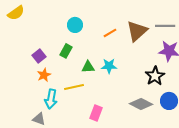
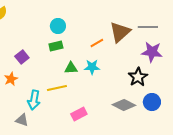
orange line: (110, 33) -> (97, 43), moved
green rectangle: (66, 51) -> (56, 46), moved, turned 48
orange star: (44, 75) -> (11, 79), moved
pink rectangle: (96, 113) -> (79, 114), turned 42

